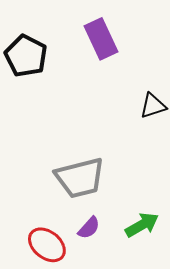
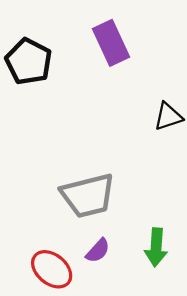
green arrow: (142, 225) -> (156, 247), turned 124

